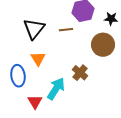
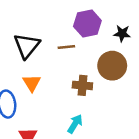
brown cross: (80, 73) -> (82, 85), moved, turned -35
cyan arrow: (56, 89) -> (75, 124), moved, size x0.7

